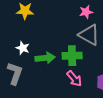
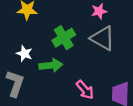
green cross: (72, 56) -> (64, 38), moved, turned -30

